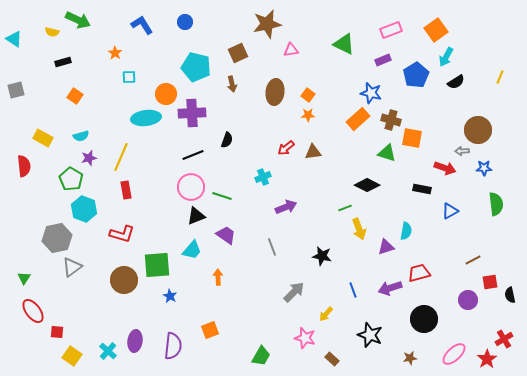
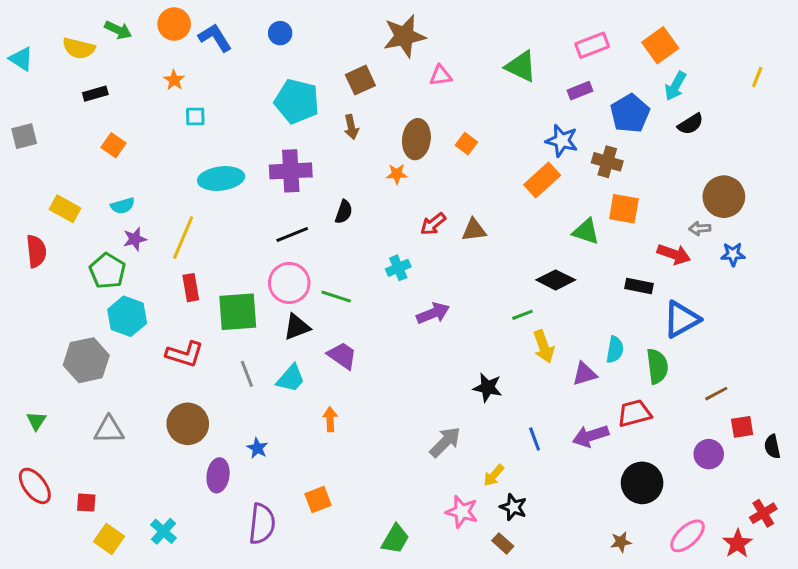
green arrow: (78, 20) -> (118, 30), size x0.7
yellow semicircle: (52, 32) -> (79, 48), size x1.5
yellow line: (500, 77) -> (757, 77), moved
orange circle: (166, 94) -> (174, 24), moved
orange star: (308, 115) -> (397, 174), moved
brown cross: (391, 120) -> (607, 162), moved
green semicircle: (496, 204) -> (657, 366), moved
blue triangle: (450, 211) -> (681, 319), size x1.5
gray line: (272, 247) -> (247, 374), moved
green square: (157, 265) -> (238, 312), moved
gray triangle: (72, 267) -> (109, 430), moved, turned 35
red ellipse: (33, 311) -> (35, 486), moved
black star: (370, 335) -> (513, 507), moved, size x0.7
purple ellipse: (135, 341) -> (218, 475), moved

